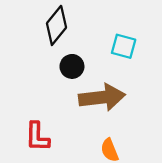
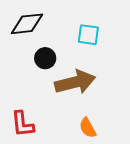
black diamond: (56, 25) -> (27, 24), turned 52

